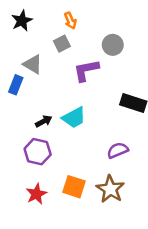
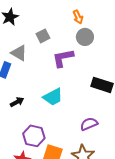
orange arrow: (70, 21) -> (78, 17), moved
black arrow: (44, 121) -> (17, 102), moved
purple hexagon: (38, 152) -> (34, 136), moved

